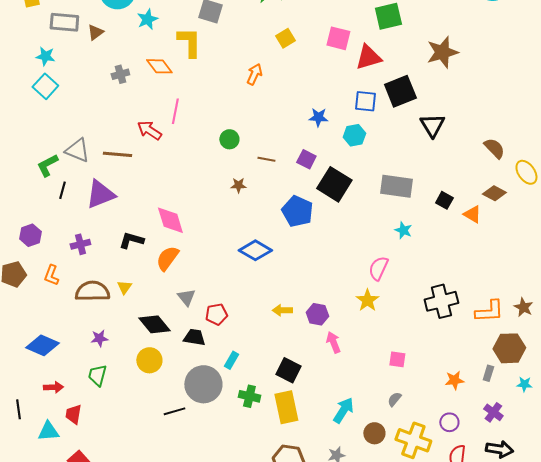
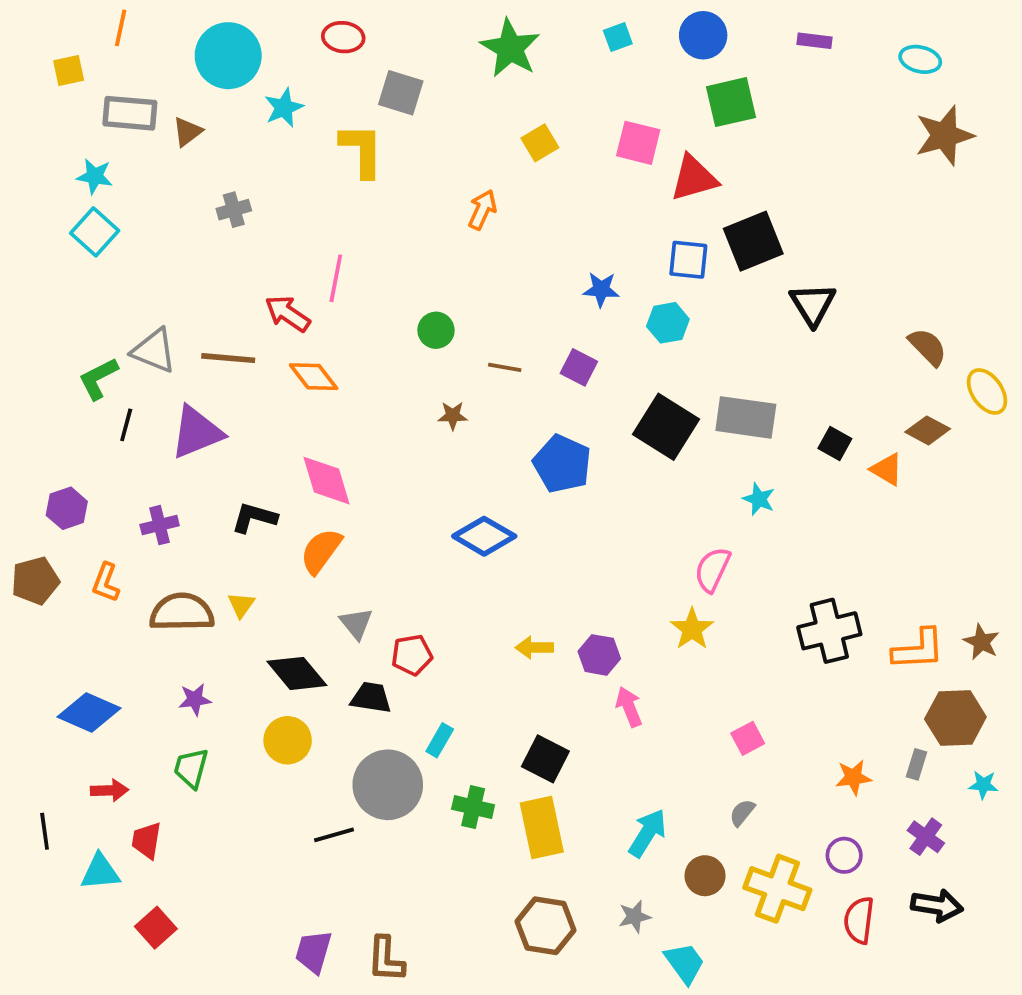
brown star: (442, 52) -> (944, 135), moved
orange diamond: (159, 66) -> (314, 377), moved
black square: (334, 184) -> (666, 427), moved
pink square: (397, 359) -> (748, 738), turned -36

